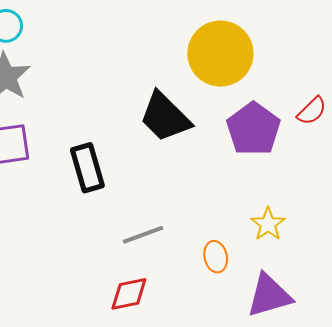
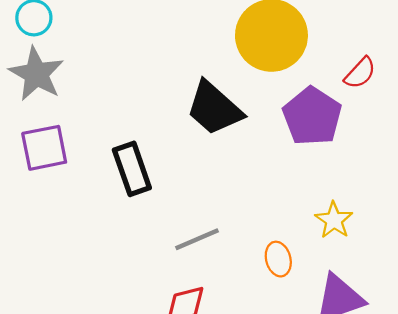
red semicircle: (312, 111) -> (360, 73), moved

